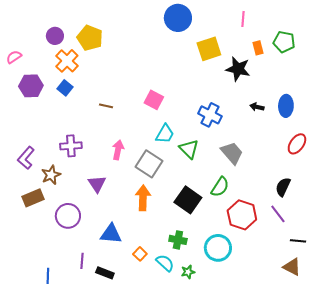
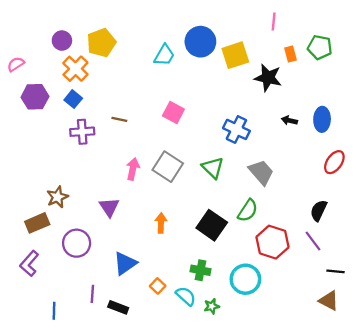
blue circle: (178, 18) -> (200, 42), moved
yellow pentagon: (90, 38) -> (101, 43), turned 30
cyan trapezoid: (165, 134) -> (164, 55), moved
purple cross: (71, 146) -> (82, 132), moved
purple L-shape: (26, 158) -> (29, 263), moved
gray square: (149, 164) -> (168, 167), moved
orange arrow: (143, 198) -> (161, 223), size x0.7
blue triangle: (111, 234) -> (125, 263), turned -40

